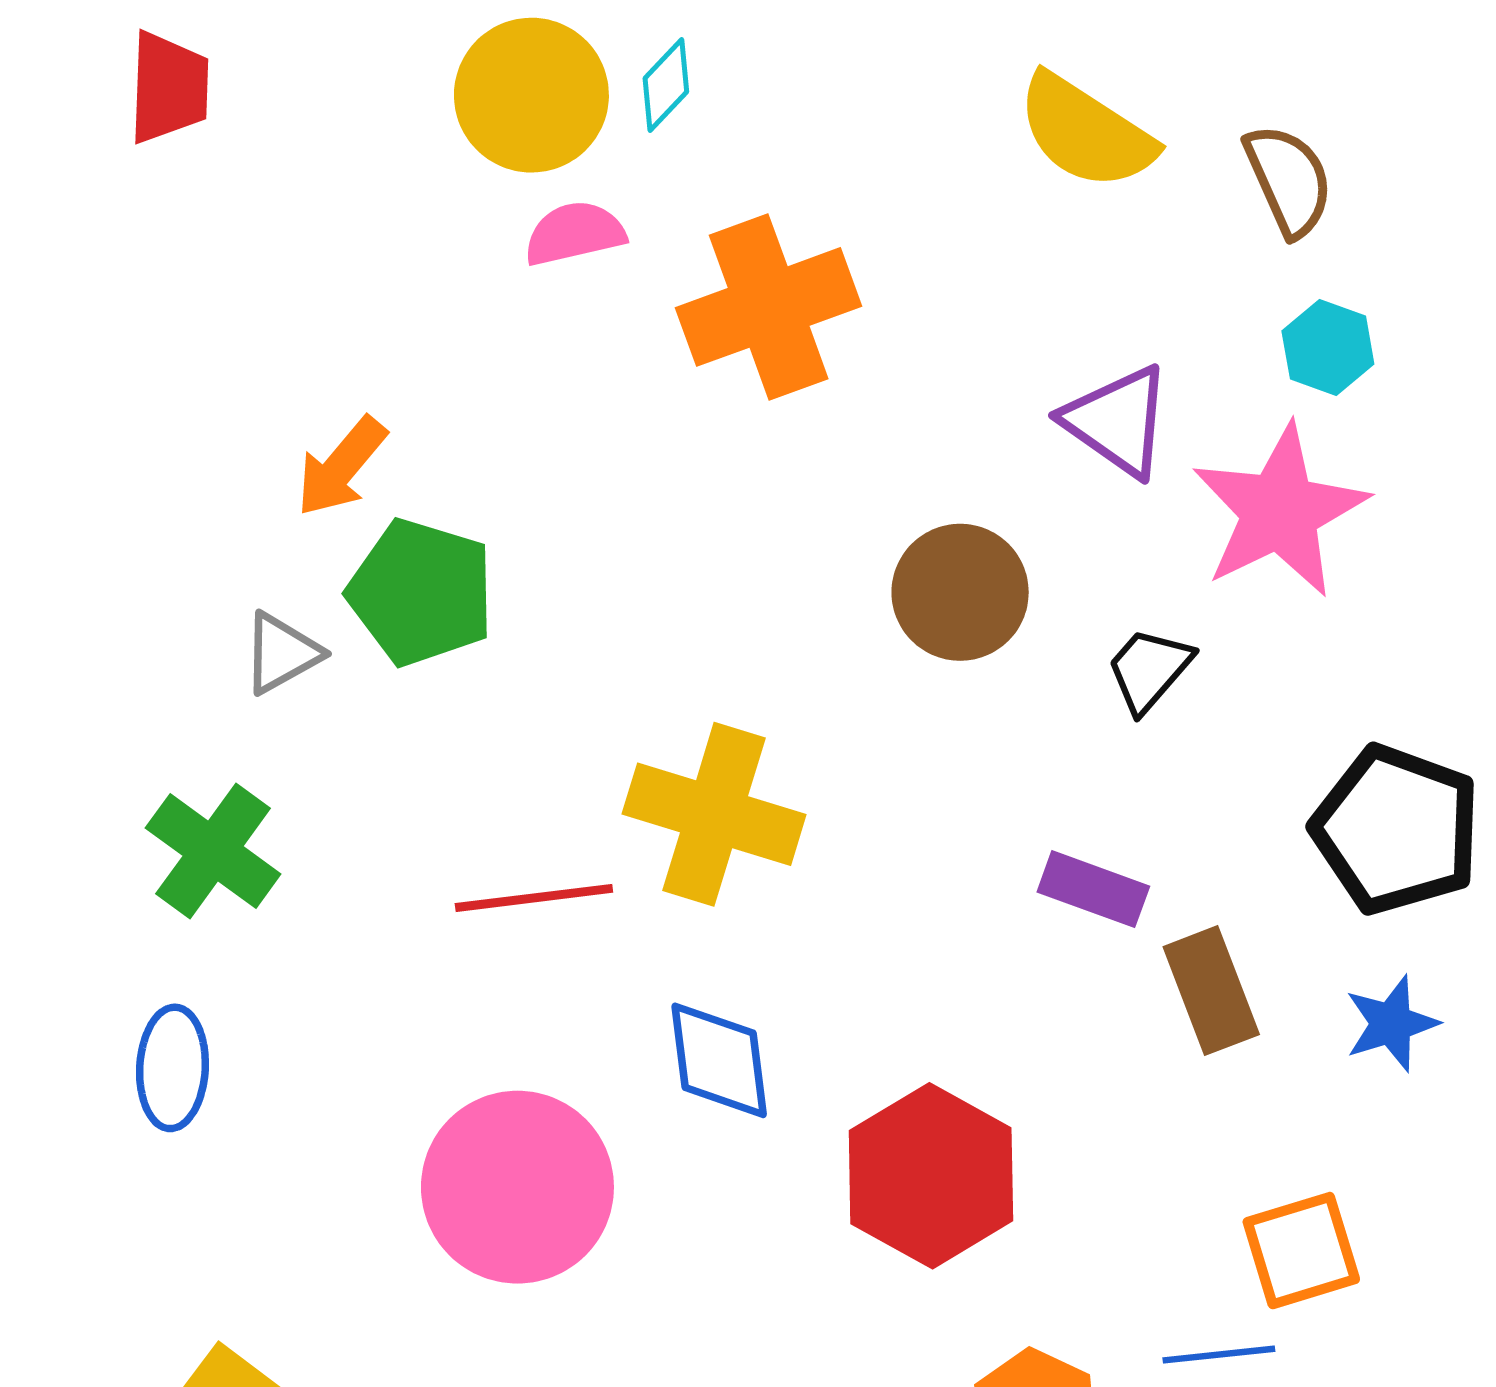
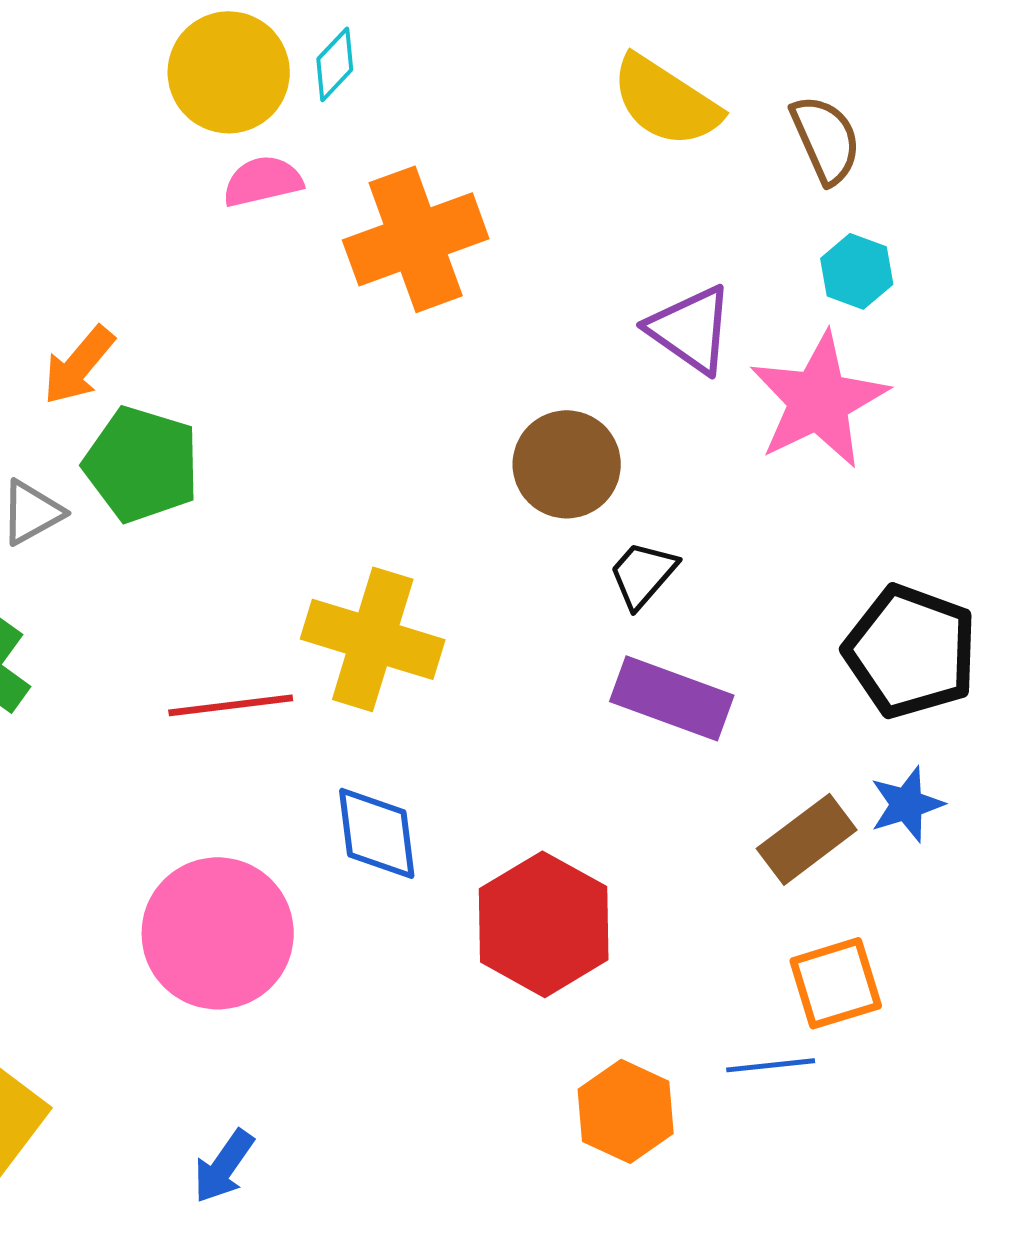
black trapezoid: (1149, 670) -> (643, 574), moved
purple rectangle: (1093, 889) -> (672, 698), size x1.4
brown rectangle: (1211, 991) -> (807, 839), moved, turned 74

